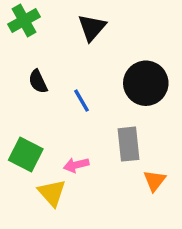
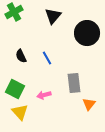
black semicircle: (38, 81) -> (21, 56), moved
black circle: (146, 83) -> (87, 33), moved
yellow triangle: (52, 193) -> (20, 112), moved

